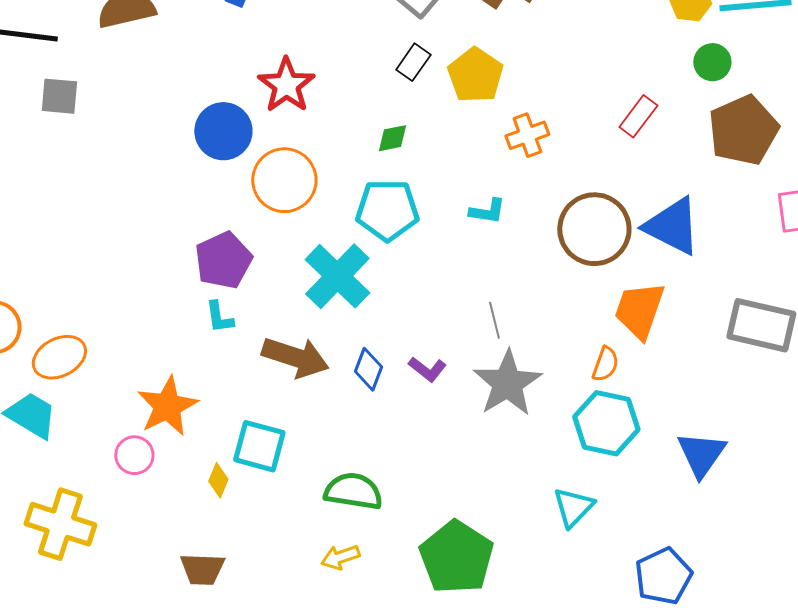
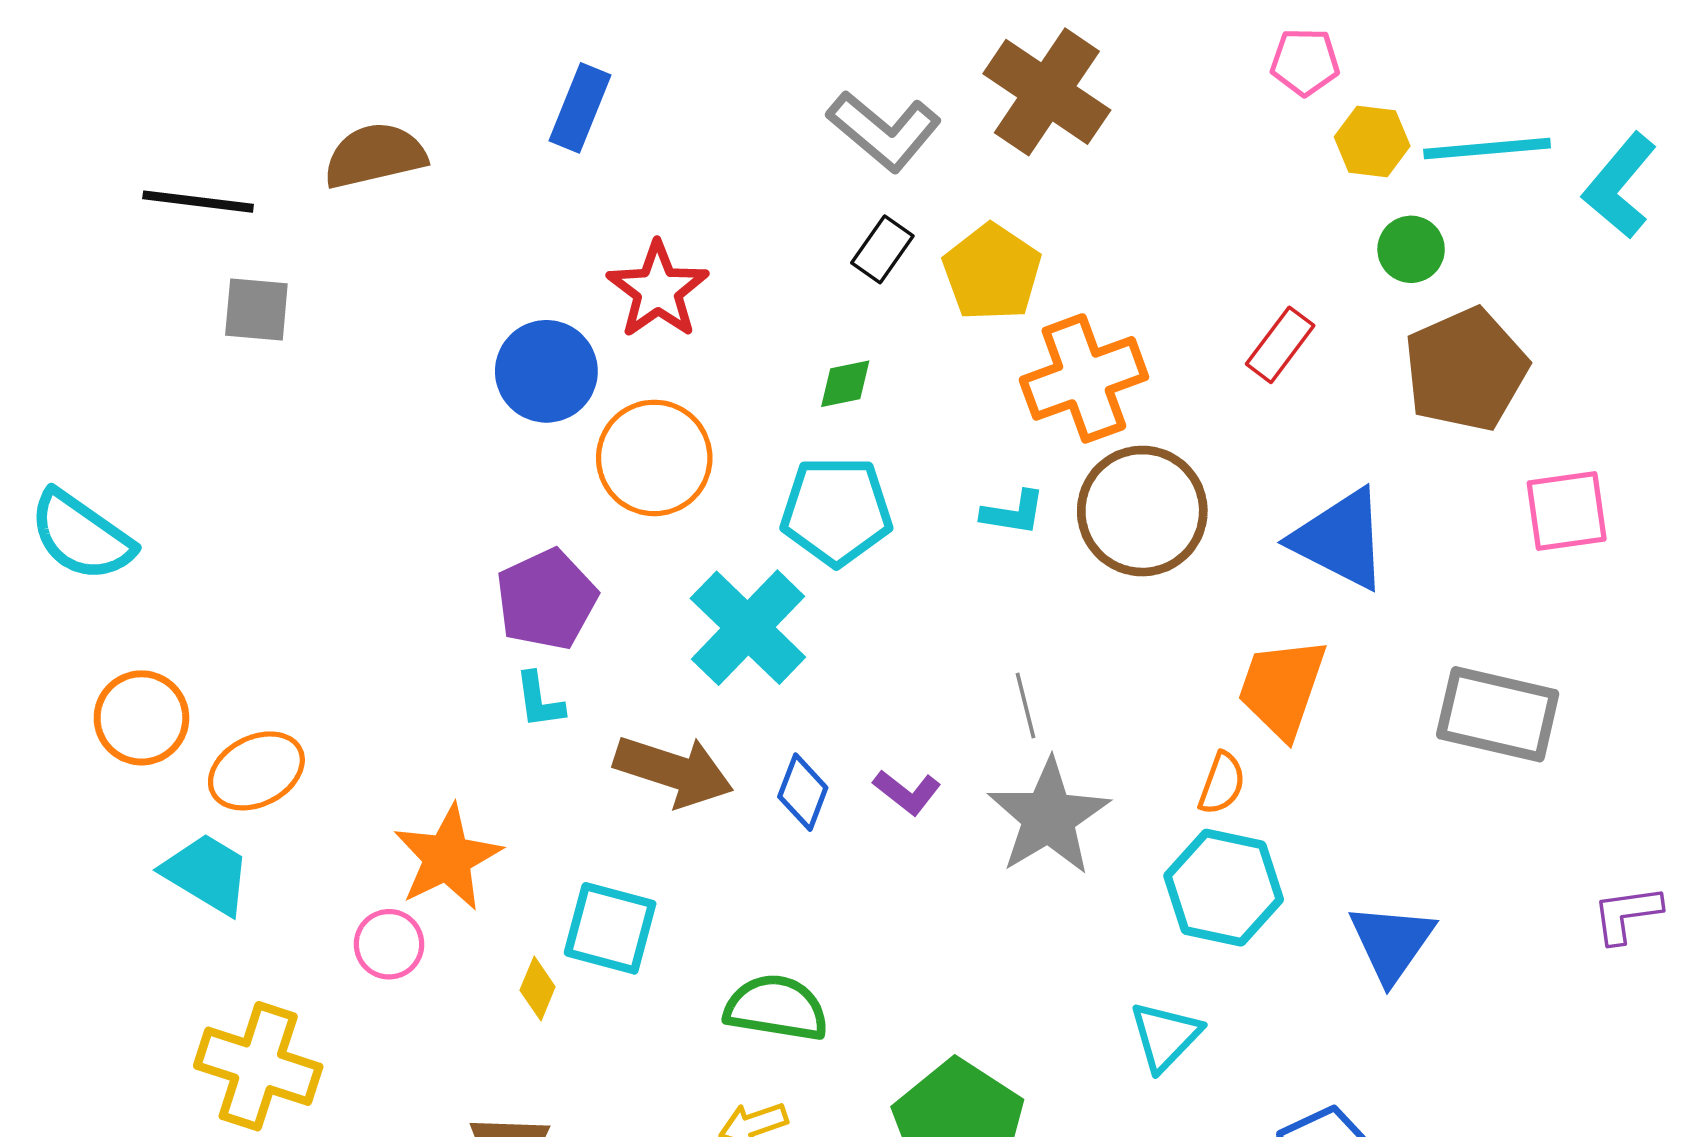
orange cross: (527, 135) -> (1084, 378), size x1.6
brown circle: (594, 229) -> (1142, 511), moved

